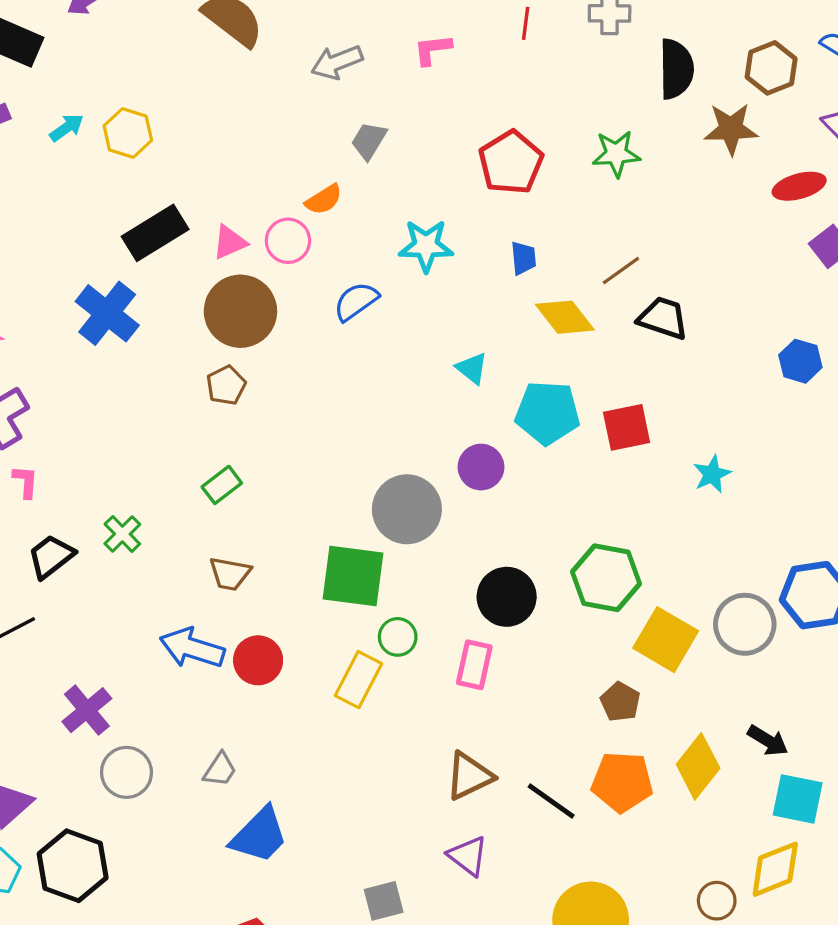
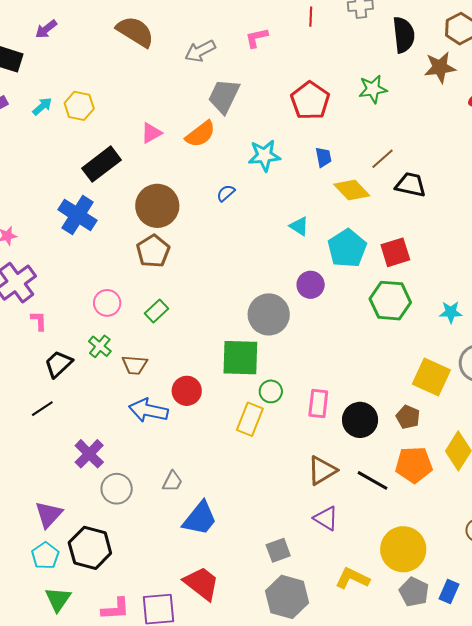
gray trapezoid: (369, 141) -> (224, 96), size x1.5
orange semicircle: (324, 200) -> (200, 134), size x1.4
pink circle: (288, 241) -> (107, 303), moved
pink triangle: (230, 242) -> (151, 133), moved
blue semicircle: (356, 301) -> (226, 193), size x0.7
brown pentagon: (226, 385) -> (153, 251), size x1.4
cyan pentagon: (548, 413) -> (347, 248), turned -30
cyan star: (712, 474) -> (451, 312), moved, turned 30
brown trapezoid: (230, 574) -> (135, 365), moved
green hexagon: (606, 578) -> (390, 301), moved
black circle: (507, 597) -> (360, 420), moved
red circle: (258, 660) -> (187, 391), moved

